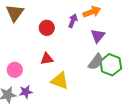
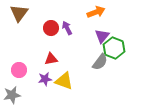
purple arrow: (73, 21) -> (67, 28), moved, turned -48
green hexagon: (111, 65) -> (114, 48), moved
purple star: (26, 92) -> (45, 79), moved

